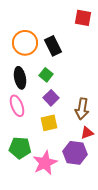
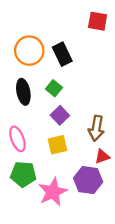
pink ellipse: (17, 106) -> (17, 139), moved

